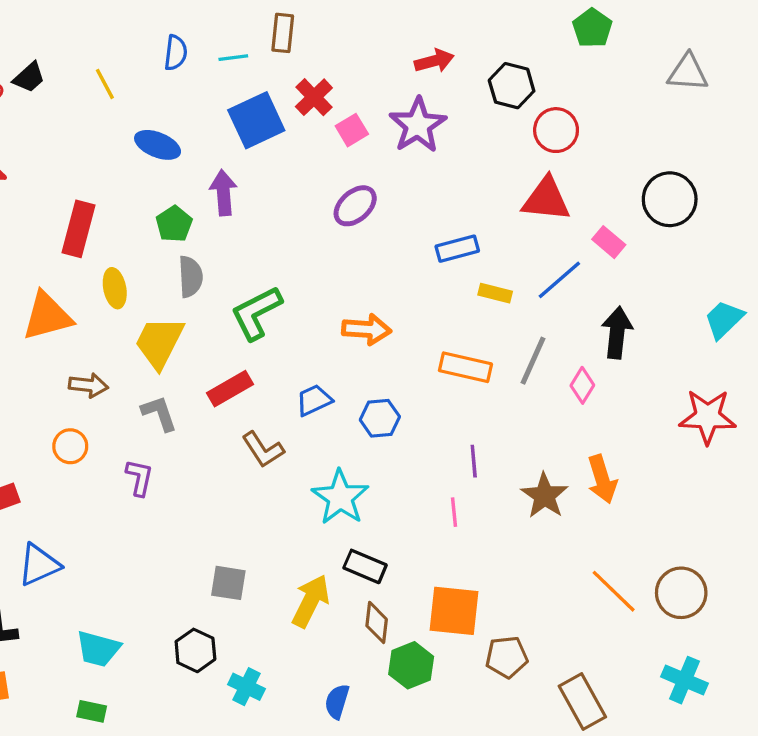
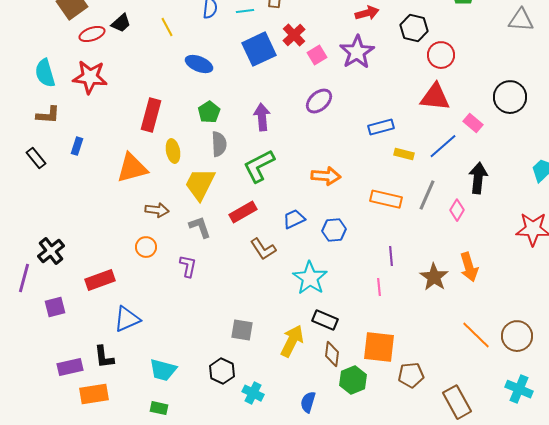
purple arrow: (223, 193) -> (262, 117), moved

